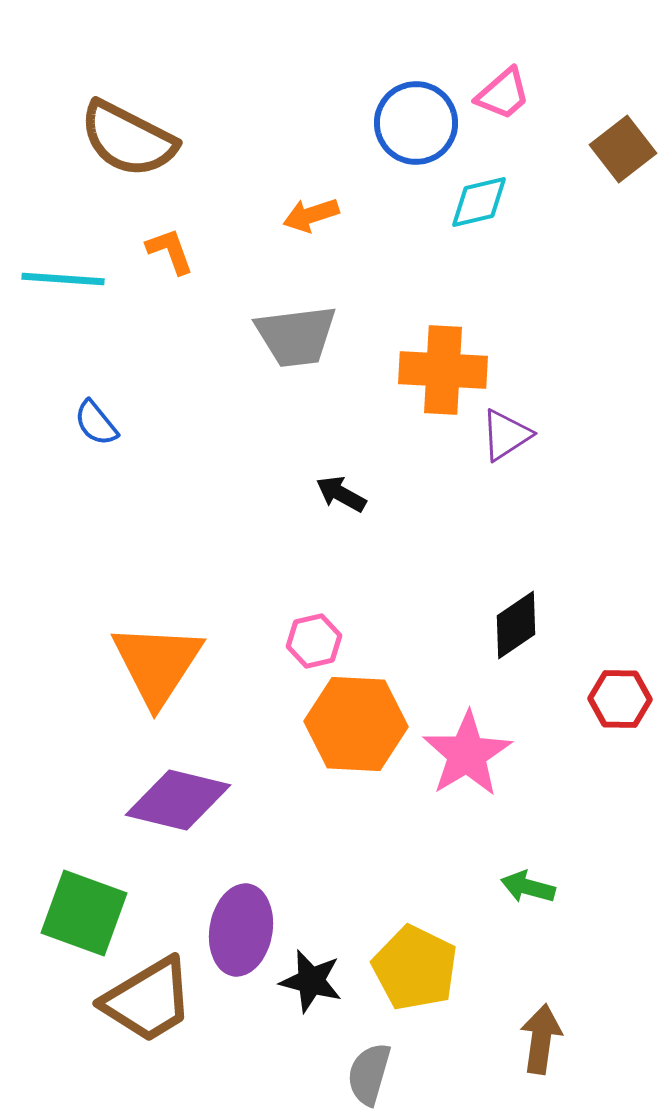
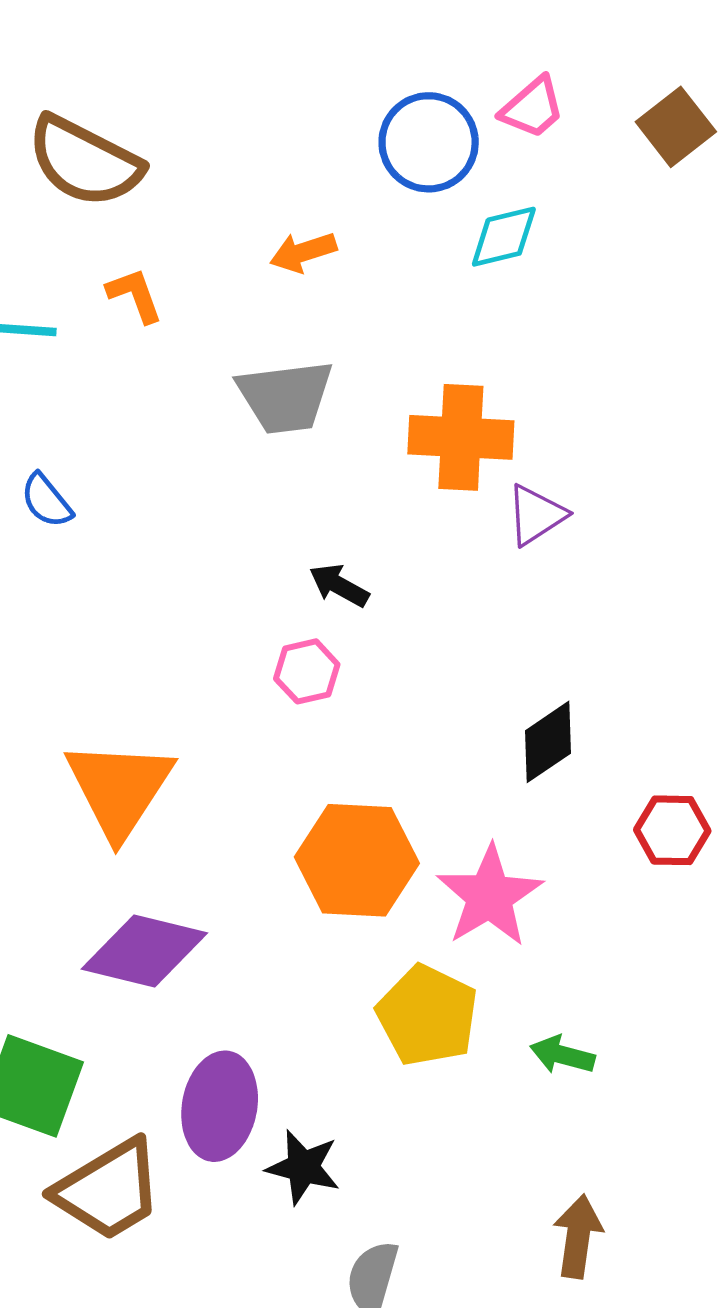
brown square: (623, 149) -> (676, 127), moved
pink hexagon: (314, 641) -> (307, 671), moved
yellow pentagon: (415, 968) -> (427, 1015), moved

